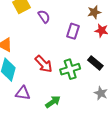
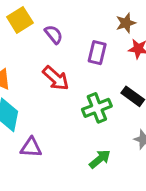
red arrow: (44, 64) -> (56, 78), moved
green arrow: (53, 102) -> (100, 159), moved

